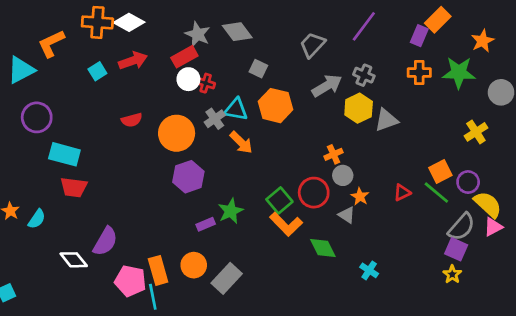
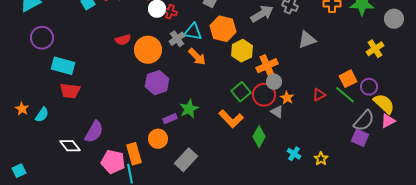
yellow hexagon: (359, 108) -> (242, 51), moved
red semicircle: (132, 120) -> (123, 40), moved
orange cross: (334, 154) -> (267, 66), size x1.5
red circle: (314, 193) -> (264, 95), moved
green square: (279, 200) -> (241, 92), moved
green diamond: (323, 248) -> (259, 137), turned 55
orange circle: (194, 265) -> (158, 139), moved
yellow star: (452, 274) -> (321, 159), moved

